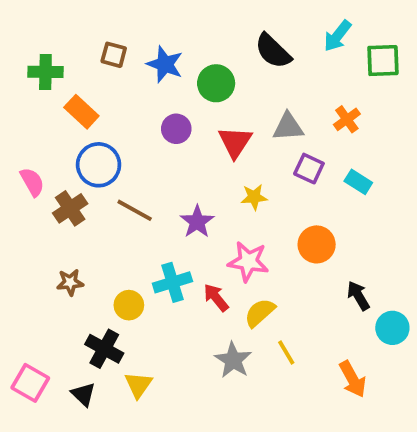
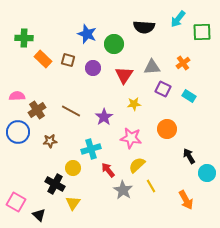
black semicircle: (273, 51) -> (144, 27), turned -40
brown square: (114, 55) -> (68, 60), moved
blue circle: (99, 165) -> (18, 132), moved
pink semicircle: (32, 182) -> (17, 96), turned -63
brown star: (70, 282) -> (50, 141), moved
red arrow: (216, 298) -> (108, 170), moved
yellow circle: (129, 305) -> (73, 168), moved
black triangle: (83, 394) -> (39, 215), moved

